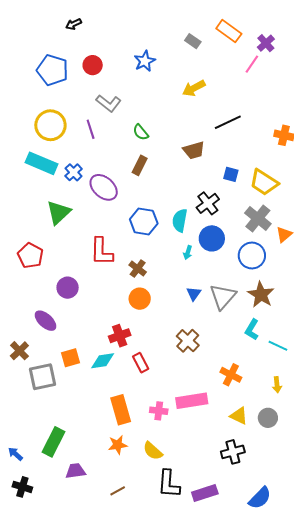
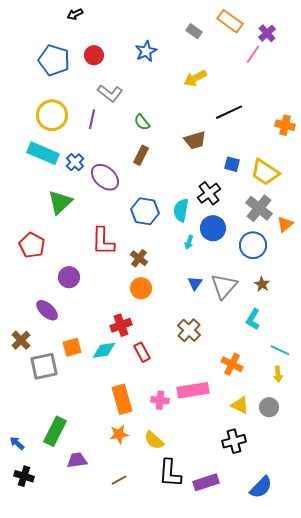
purple line: (91, 129) -> (92, 119), turned 30
brown star: (261, 295) -> (262, 284), size x0.6
cyan line: (278, 346) -> (280, 350), moved

